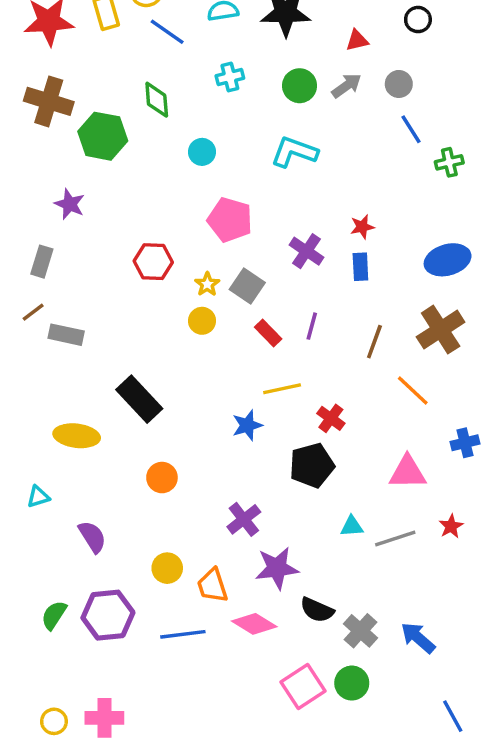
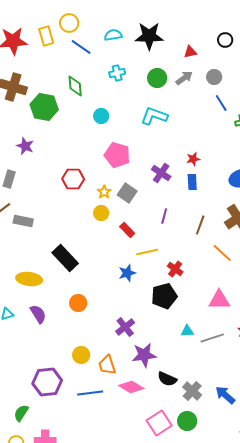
red rectangle: (268, 333) -> (127, 230), moved
purple semicircle: (92, 537) -> (38, 314), moved
green semicircle: (54, 615) -> (21, 413), moved

